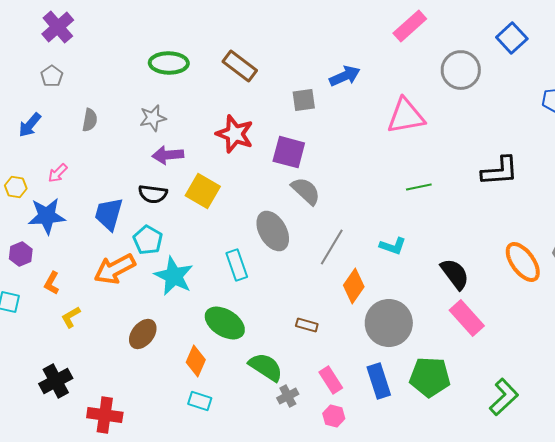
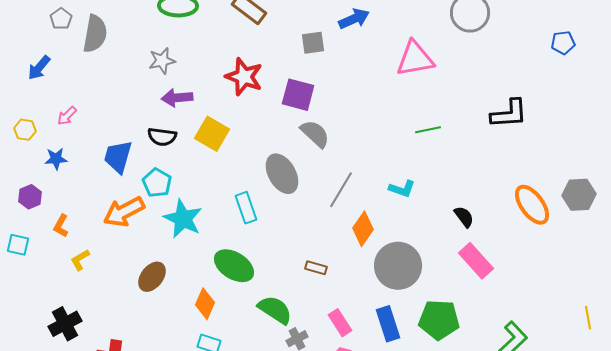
gray semicircle: (90, 120) -> (95, 34), moved, size x1.6
blue star: (47, 216) -> (56, 159), size x0.6
black semicircle: (455, 274) -> (464, 217), size x0.7

